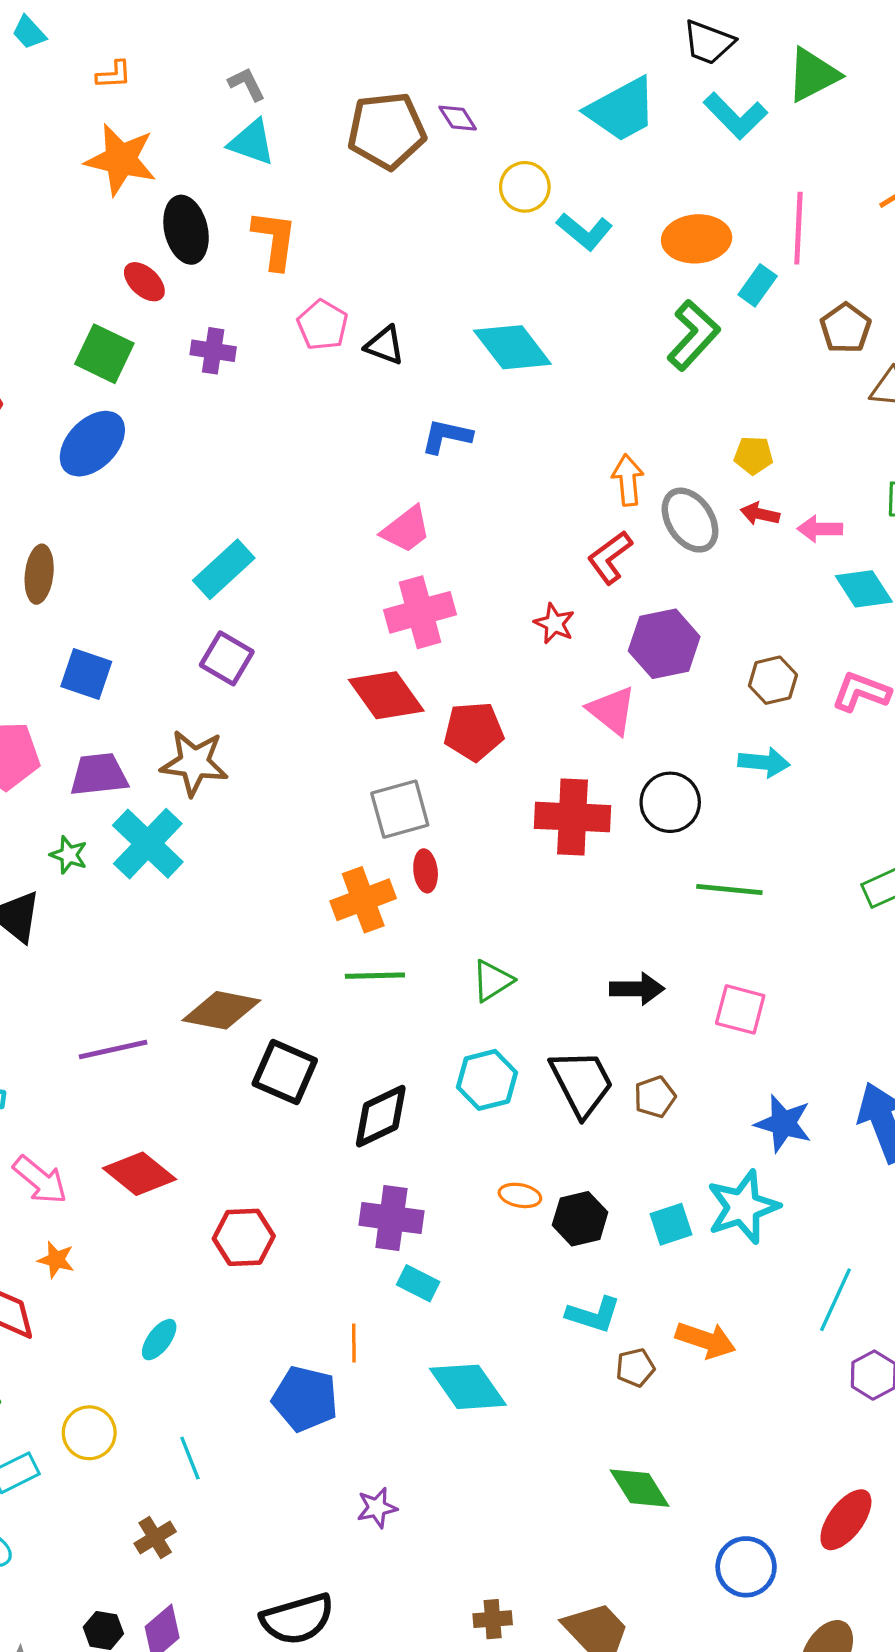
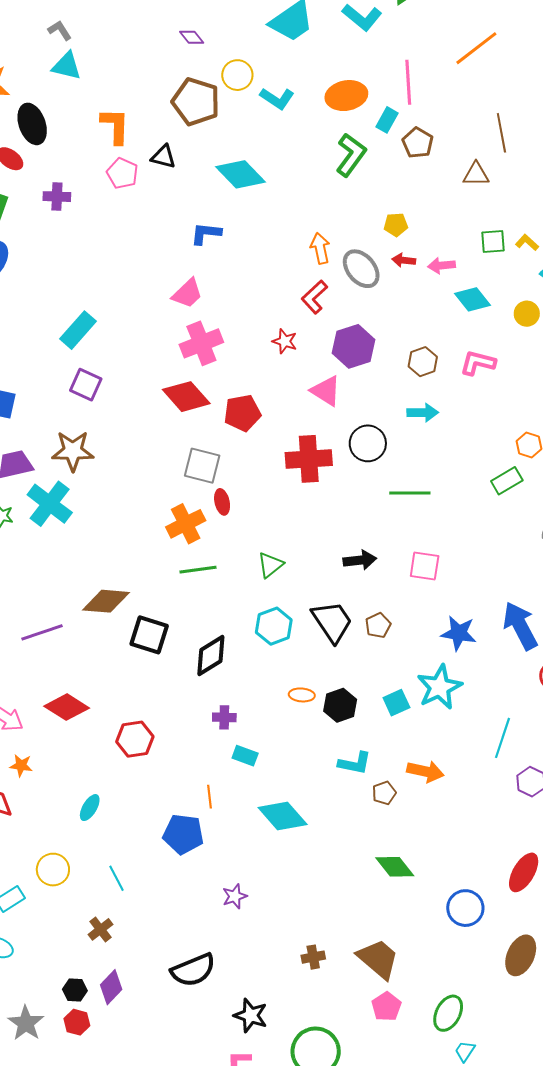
brown pentagon: (387, 131) -> (196, 102), moved, turned 30
orange L-shape: (275, 240) -> (115, 126), moved
brown pentagon: (846, 328) -> (418, 143), moved
black triangle: (385, 345) -> (163, 157), moved
gray square: (400, 809) -> (202, 466), turned 36
purple cross: (391, 1218) -> (224, 717), size x0.6

